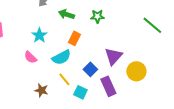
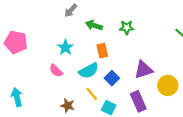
orange rectangle: (74, 38) -> (102, 51), turned -40
purple triangle: (113, 56) -> (144, 70), turned 30
blue square: (90, 69) -> (112, 78), moved

